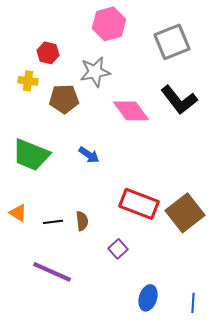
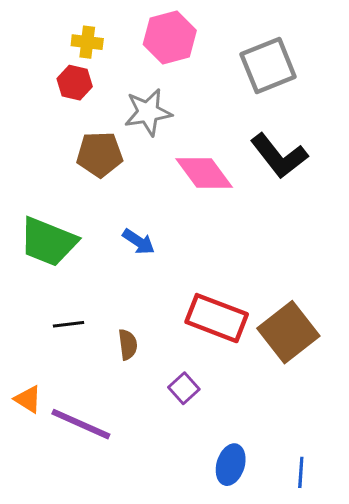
yellow cross: (28, 81) -> (87, 42), moved
orange triangle: (18, 213) -> (28, 399), moved
black line: (53, 222) -> (68, 324), moved

